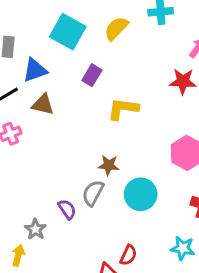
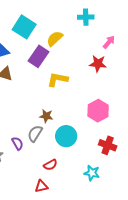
yellow semicircle: (116, 28) -> (55, 39), moved
purple rectangle: (92, 75) -> (38, 56), size x1.5
red semicircle: (128, 255) -> (50, 165), moved, turned 32

